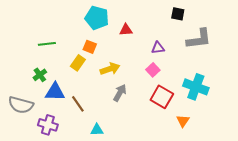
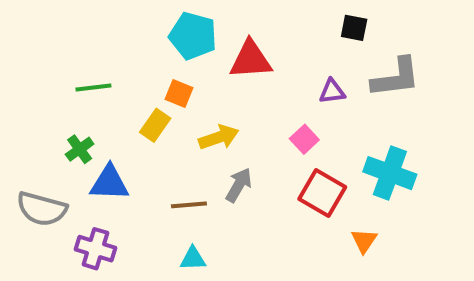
red triangle: (126, 30) -> (251, 60), size x1.6
purple triangle: (158, 48) -> (332, 92), moved
brown line: (78, 104) -> (189, 205), moved, turned -60

